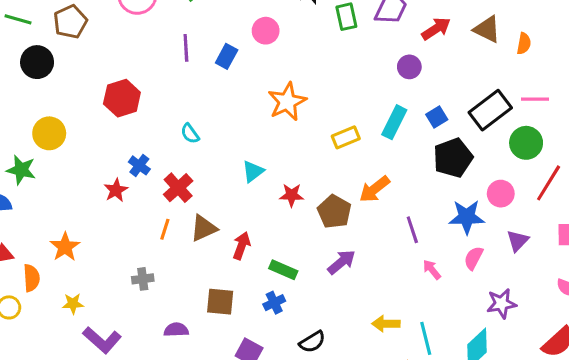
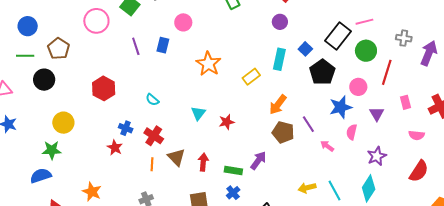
brown pentagon: (334, 212) -> (283, 132), moved
brown triangle: (204, 228) -> (176, 157), turned -36
purple arrow: (341, 262) -> (258, 160), moved

